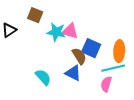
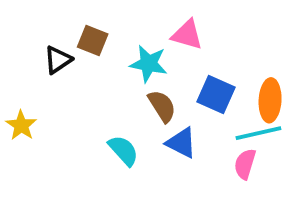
brown square: (35, 15) -> (93, 41), moved
pink triangle: (70, 31) -> (187, 35), moved
brown semicircle: (79, 56) -> (162, 106), moved

